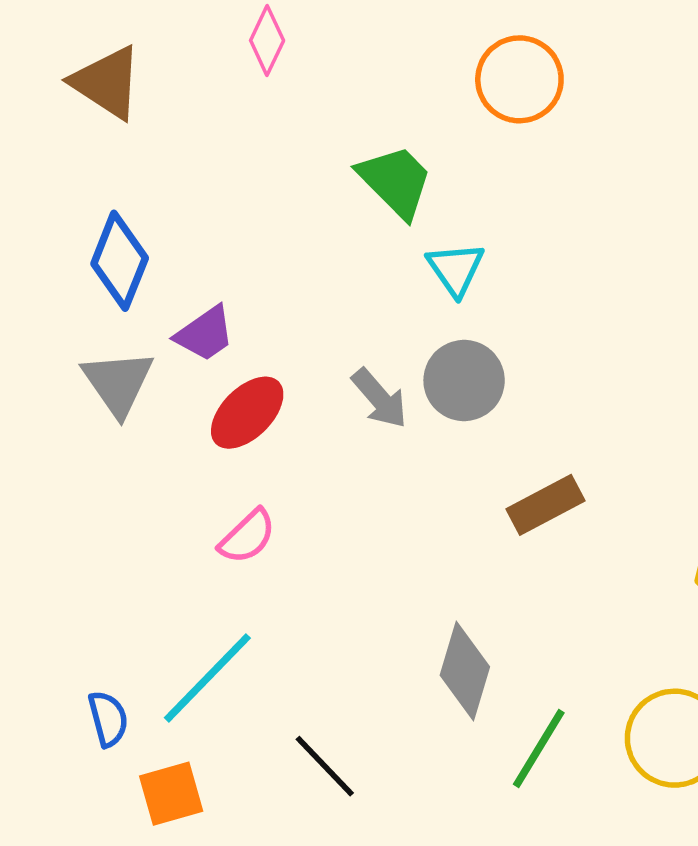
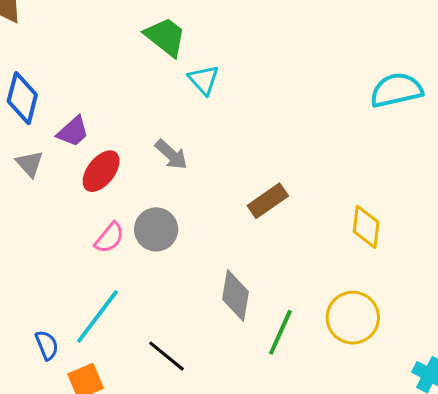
gray circle: (464, 380) -> (156, 229), moved
gray triangle: (118, 383) -> (30, 164), size x0.7

